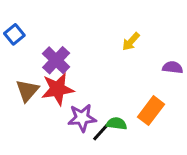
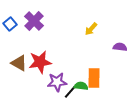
purple cross: (56, 60) -> (34, 21), moved
brown triangle: (27, 90) -> (19, 63), turned -42
orange rectangle: (151, 111) -> (94, 78), moved, turned -36

